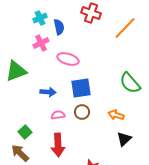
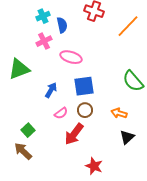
blue arrow: (48, 92) -> (51, 90), turned -63
pink semicircle: (58, 115) -> (61, 113), turned 152
red arrow: (58, 145) -> (74, 134), moved, turned 40

